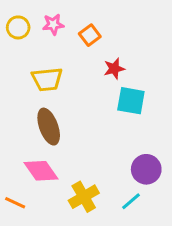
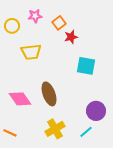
yellow circle: (18, 27) -> (12, 26), moved
red star: (114, 69) -> (71, 37), moved
brown ellipse: (49, 127) -> (49, 94), moved
pink diamond: (41, 171) -> (20, 99), moved

